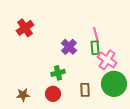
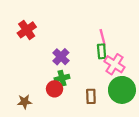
purple cross: (69, 47) -> (61, 57), moved
red circle: (53, 94) -> (55, 89), moved

